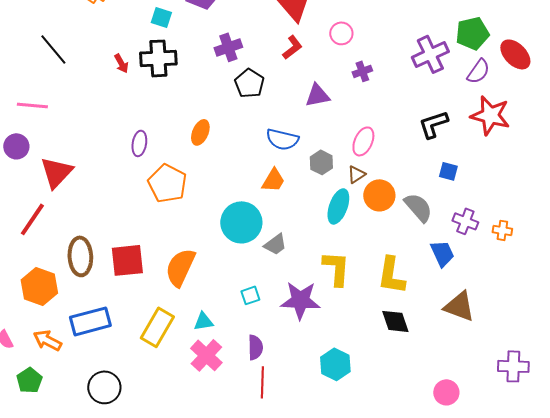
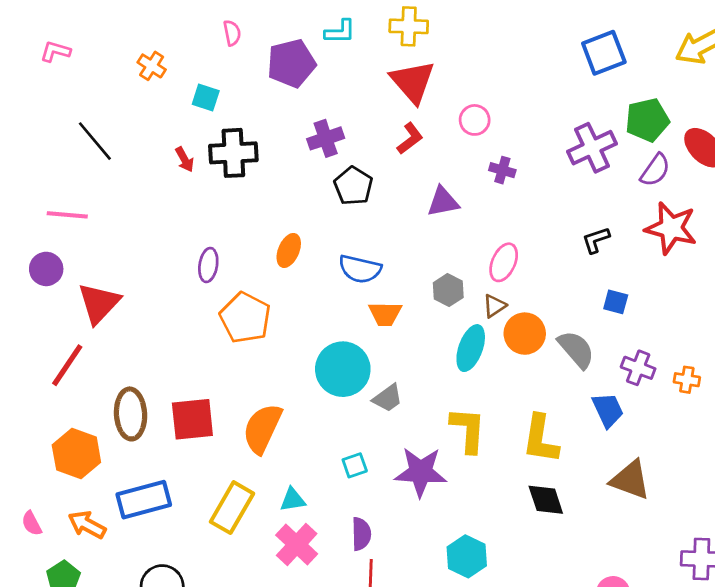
cyan square: (161, 17) -> (206, 98), moved
purple cross: (362, 71) -> (502, 170), turned 36
black L-shape: (433, 124) -> (596, 240), size x0.7
blue semicircle: (282, 139) -> (360, 269), moved
orange trapezoid: (273, 180) -> (385, 314), turned 60

